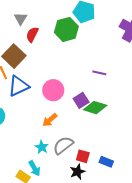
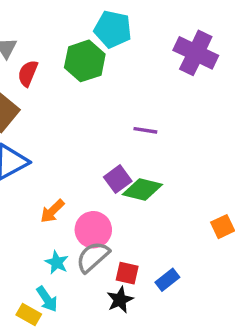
pink circle: (53, 90) -> (93, 230), moved
orange arrow: (50, 120) -> (52, 211), moved
blue rectangle: (106, 162) -> (167, 280), turned -56

